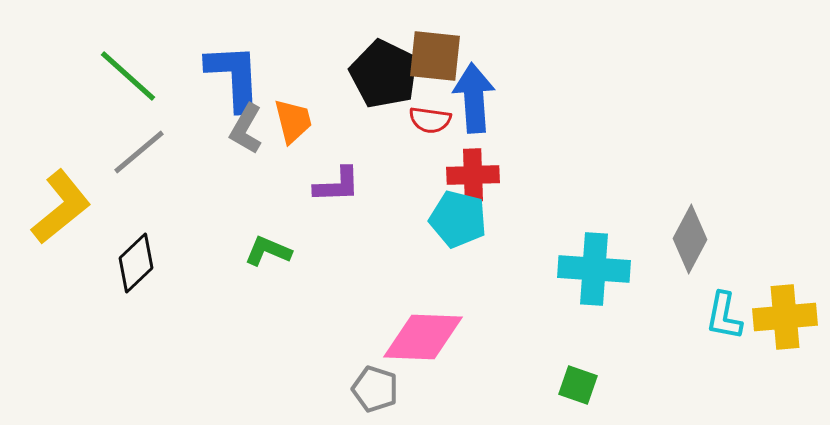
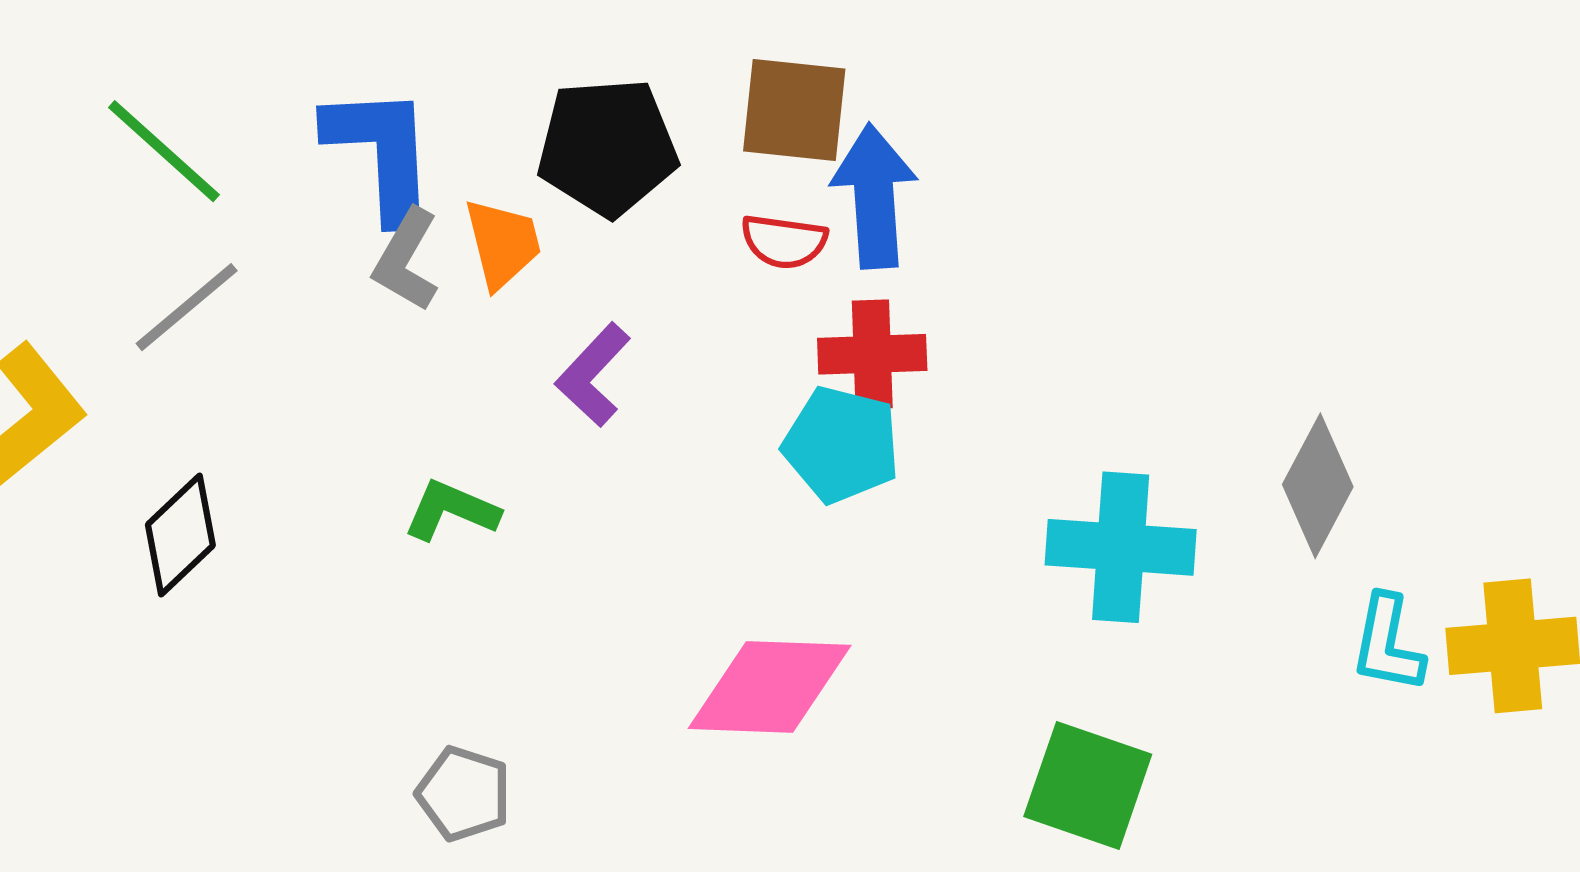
black pentagon: (384, 74) -> (607, 147), moved, turned -30
purple L-shape: (337, 185) -> (593, 375), turned 135
green square: (578, 385) -> (1088, 785), size x1.6
gray pentagon: (375, 389) -> (464, 794), moved

